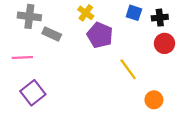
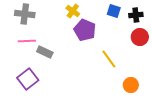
gray rectangle: (52, 34) -> (45, 52), moved
pink line: (22, 58) -> (27, 41), moved

